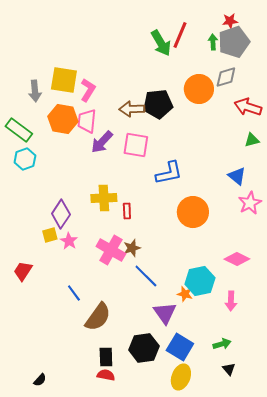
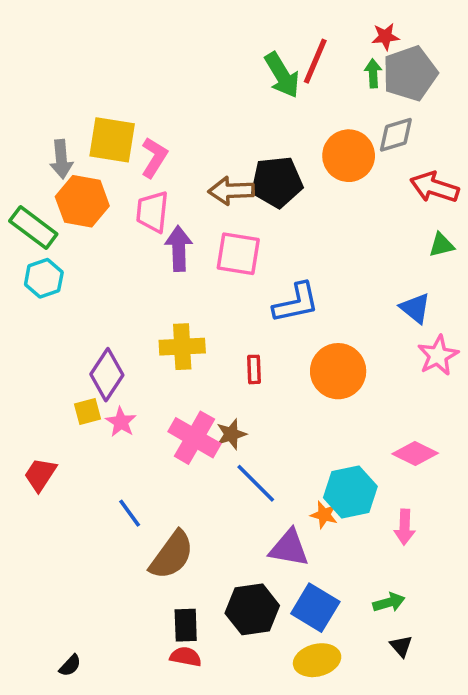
red star: (230, 21) -> (385, 37), moved
orange hexagon: (63, 119) -> (82, 201), moved
purple arrow: (102, 142) -> (179, 249), turned 135
red rectangle: (127, 211) -> (254, 369), moved
purple triangle: (165, 313) -> (289, 548), turned -45
yellow ellipse: (181, 377) -> (317, 660), turned 55

